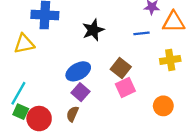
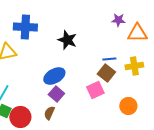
black star: (93, 30) -> (67, 40), turned -30
blue line: (141, 33) -> (109, 59), moved
brown square: (121, 68) -> (106, 73), moved

